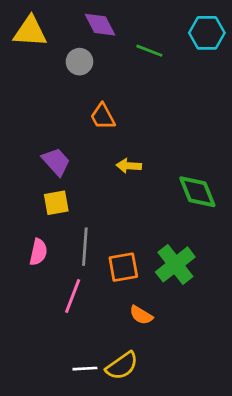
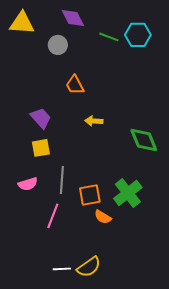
cyan hexagon: (207, 33) -> (138, 35), moved
pink semicircle: (38, 252) -> (28, 184), turned 60
orange semicircle: (141, 315) -> (103, 217), moved

